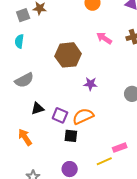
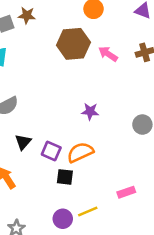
brown hexagon: (68, 55) -> (73, 44), moved
black triangle: (38, 109) -> (23, 142), turned -32
yellow line: (104, 161) -> (88, 211), moved

